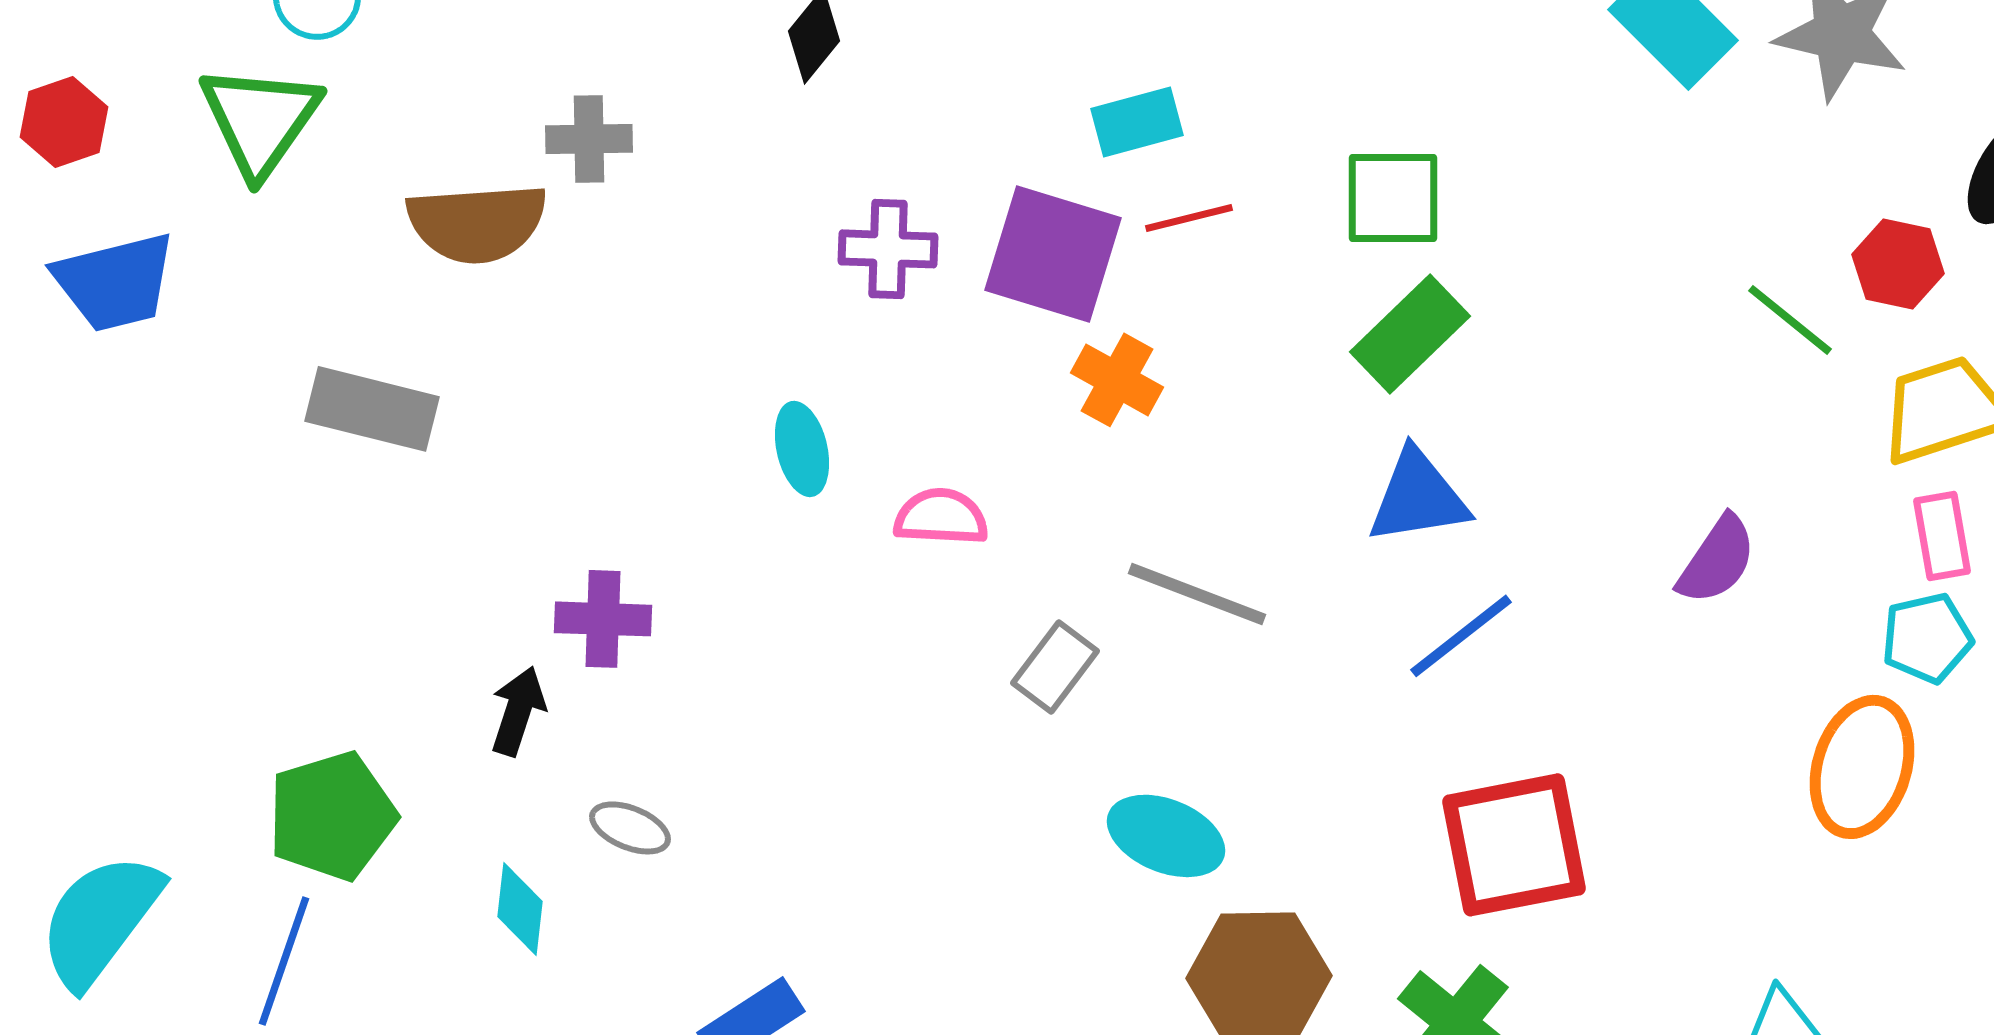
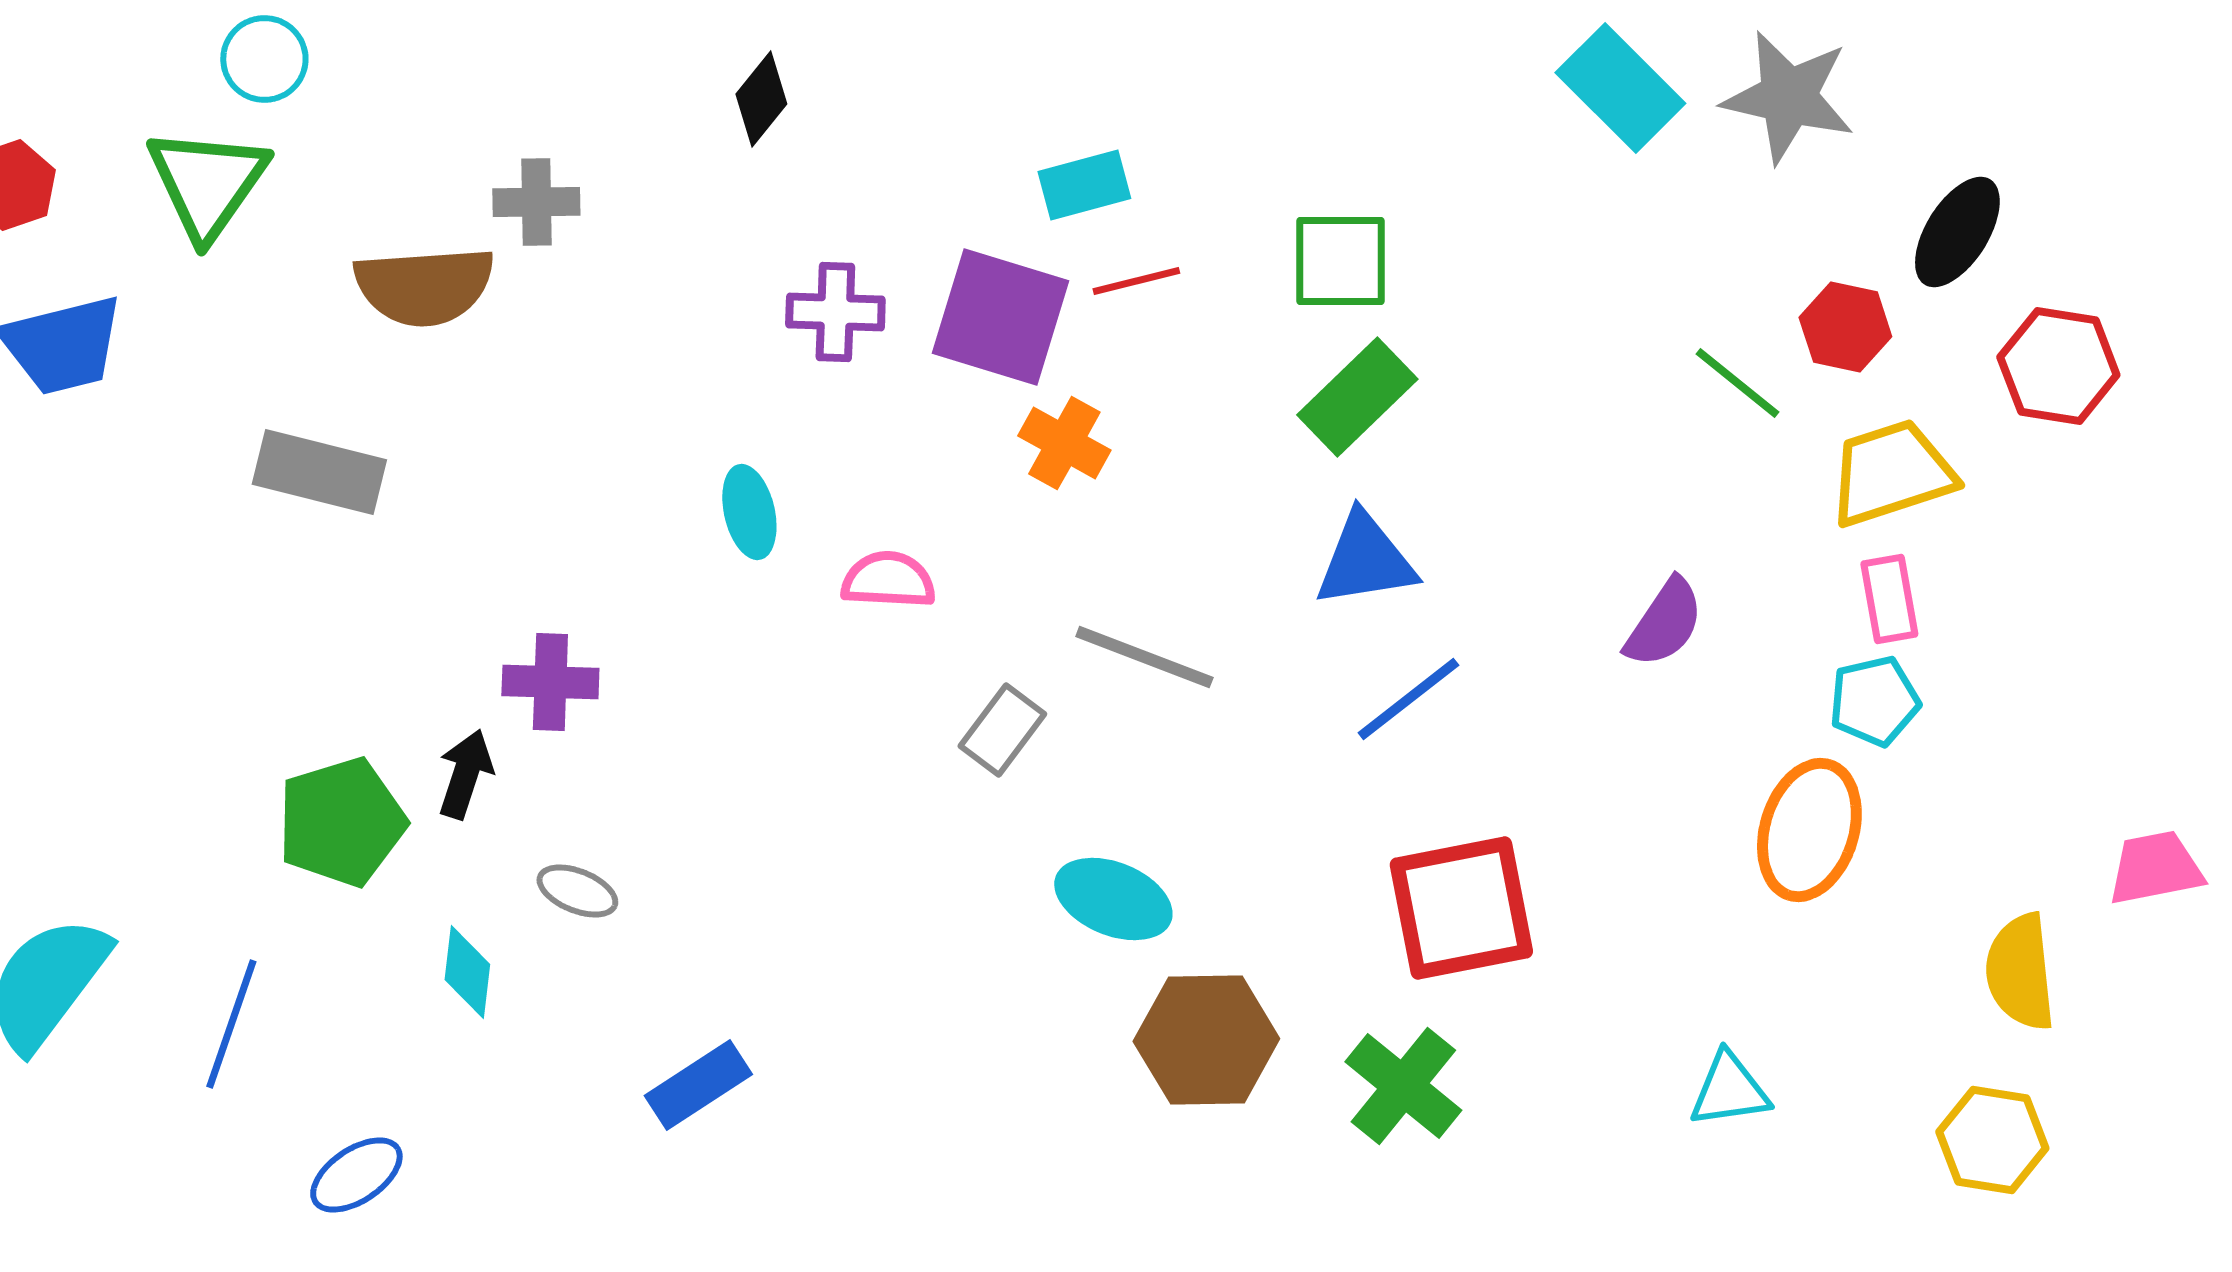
green pentagon: (332, 816) -> (341, 822), moved

